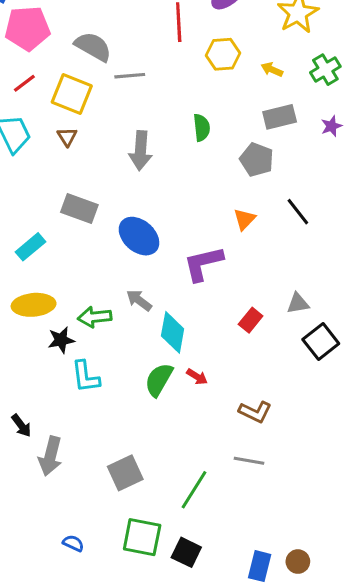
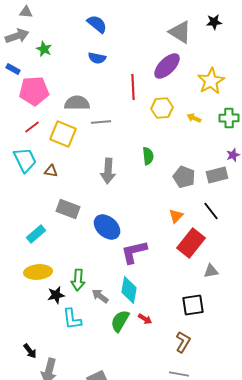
gray semicircle: (93, 47) -> (77, 103), turned -30
green cross: (325, 70) -> (229, 118), turned 30
gray rectangle: (280, 117) -> (217, 175), moved
brown triangle: (67, 137) -> (51, 171), moved, turned -48
purple L-shape: (203, 264) -> (134, 252), moved
gray arrow: (139, 300) -> (100, 296), moved
green arrow: (95, 317) -> (78, 280), turned -80
red rectangle: (251, 320) -> (191, 243), moved, size x1.8
black square: (321, 342) -> (193, 305), moved, turned 30
brown L-shape: (255, 412) -> (183, 342), turned -85

